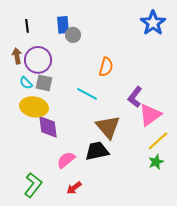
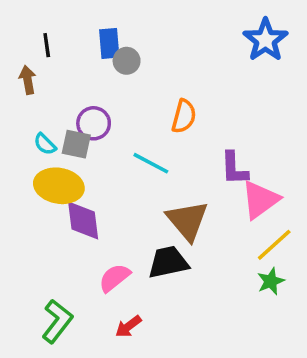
brown arrow: (17, 56) -> (28, 80), moved
purple circle: (38, 60) -> (94, 123), moved, size x0.7
purple L-shape: (135, 97) -> (234, 168), turned -40

